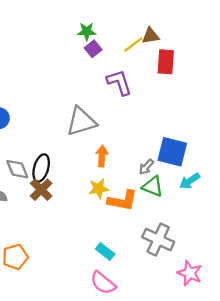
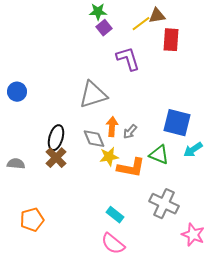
gray arrow: (146, 167) -> (130, 132), moved
gray diamond: (17, 169) -> (94, 139), moved

